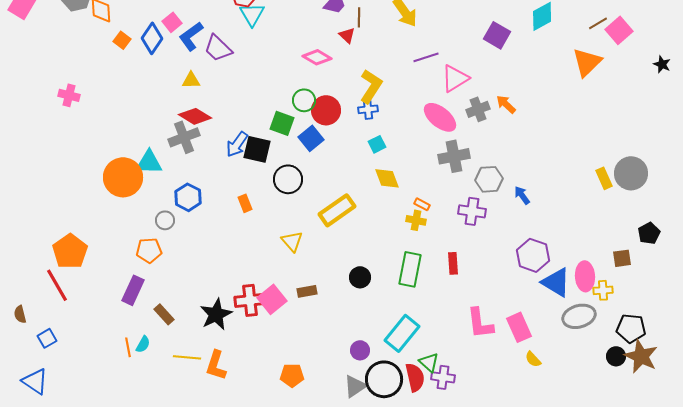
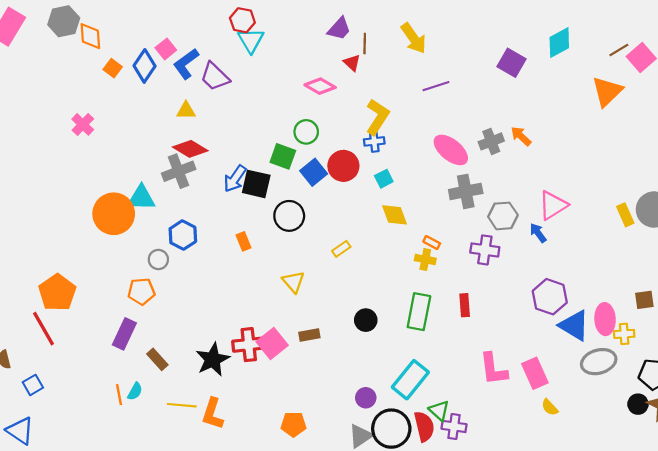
pink triangle: (455, 78) -> (553, 205), moved
pink cross: (69, 95) -> (83, 124), moved, turned 30
red circle: (326, 110) -> (343, 166), moved
yellow rectangle: (337, 210) -> (341, 249), size x0.5

